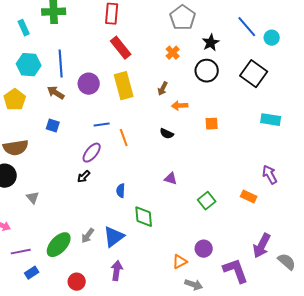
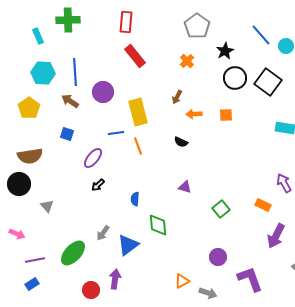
black circle: (207, 71) -> (235, 78), moved
yellow rectangle: (124, 86) -> (138, 112), moved
orange square: (212, 124) -> (226, 115), moved
purple ellipse: (92, 153) -> (93, 158), moved
gray arrow: (88, 236) -> (103, 233), moved
purple arrow: (262, 246) -> (276, 236), moved
orange triangle: (180, 262) -> (182, 281), moved
purple arrow: (117, 271) -> (115, 279), moved
blue rectangle: (32, 273) -> (32, 284), moved

